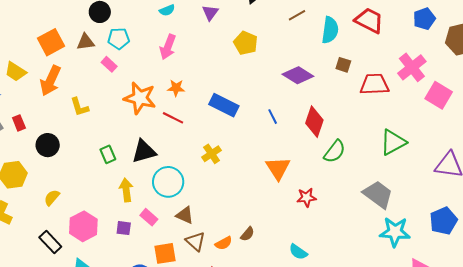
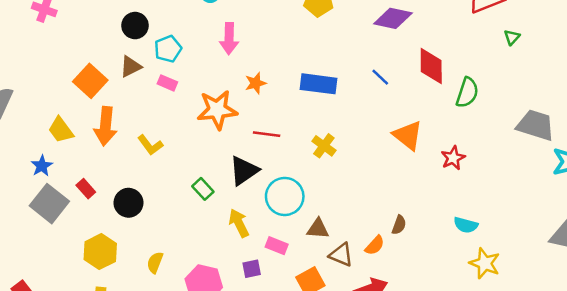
yellow trapezoid: (16, 72) -> (61, 130), turned 40
red line: (173, 118) -> (267, 134), moved
green triangle: (393, 142) -> (512, 37), moved, size x0.5

